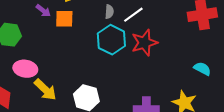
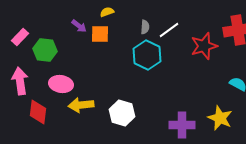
red star: (144, 43) -> (204, 46), moved
yellow arrow: (45, 90) -> (81, 105), turned 130

